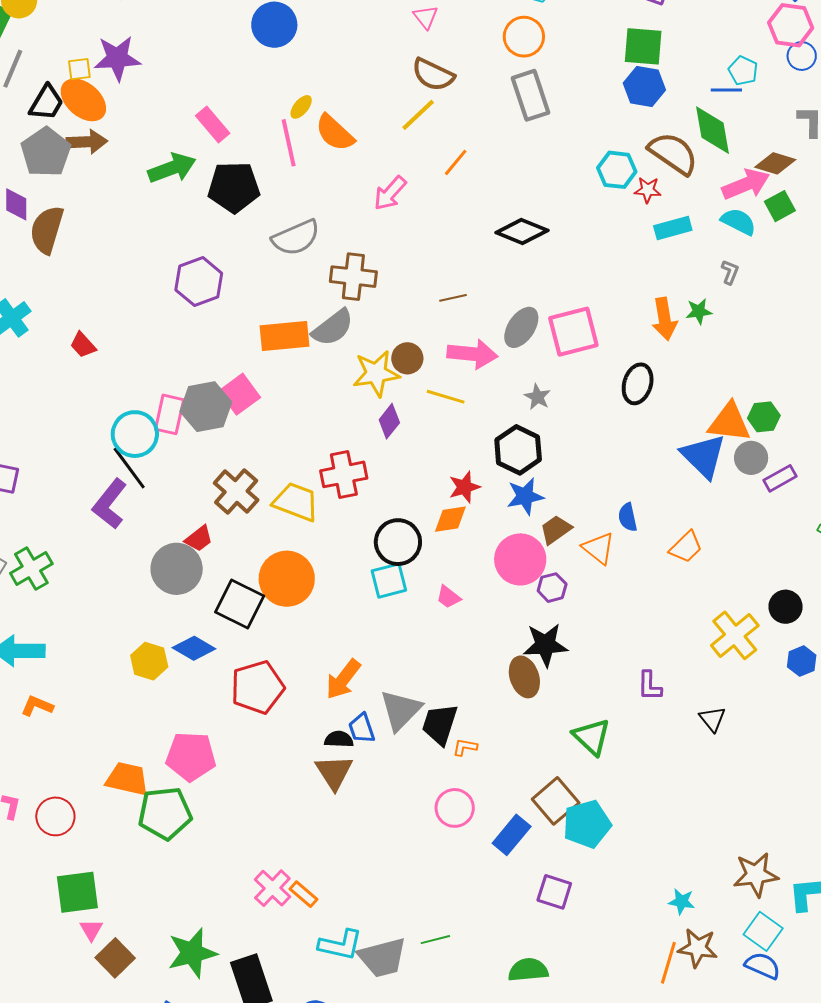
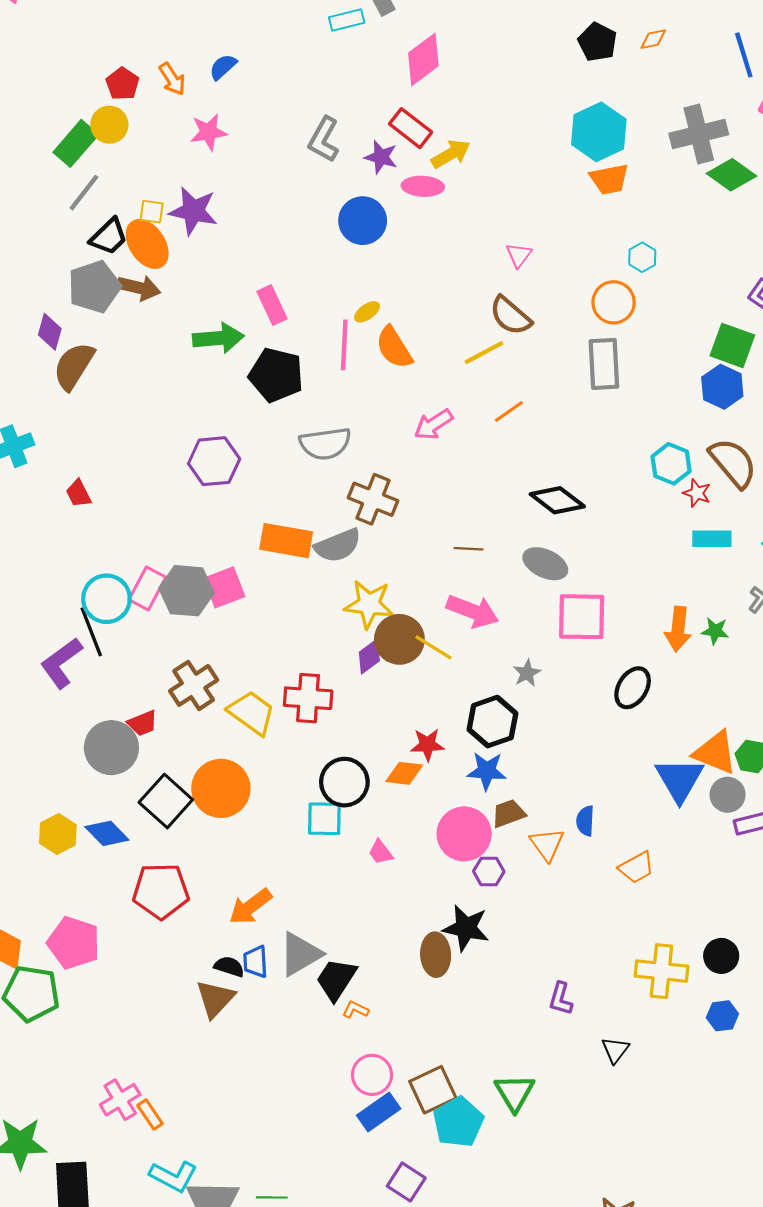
gray ellipse: (521, 327) -> (545, 564), moved, turned 66
brown circle: (407, 358) -> (399, 639), moved, size x1.5
yellow cross: (735, 635) -> (661, 971), turned 30
green triangle: (592, 737) -> (515, 1093), moved
pink circle: (455, 808) -> (372, 1075), moved
cyan pentagon: (587, 824) -> (458, 1122), turned -30

